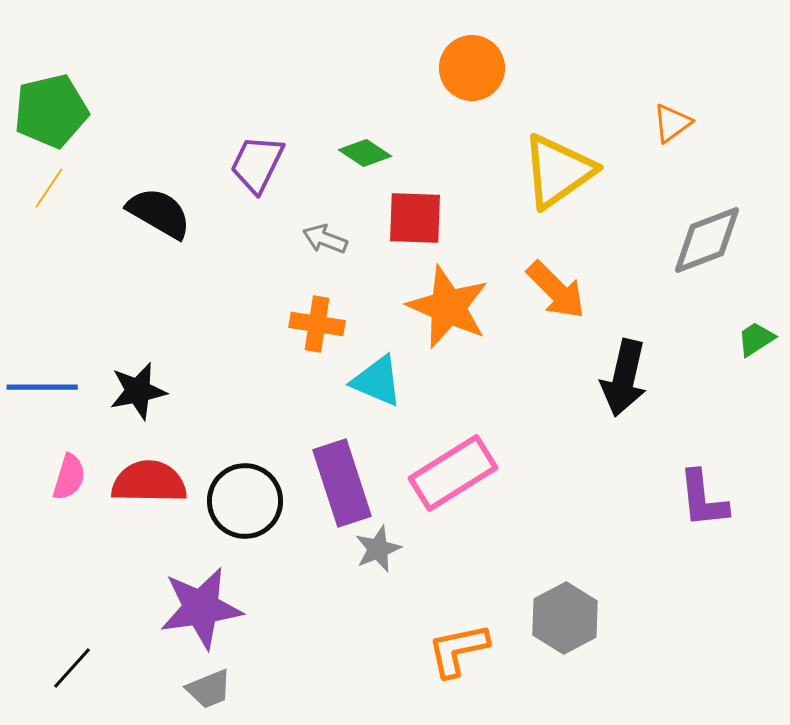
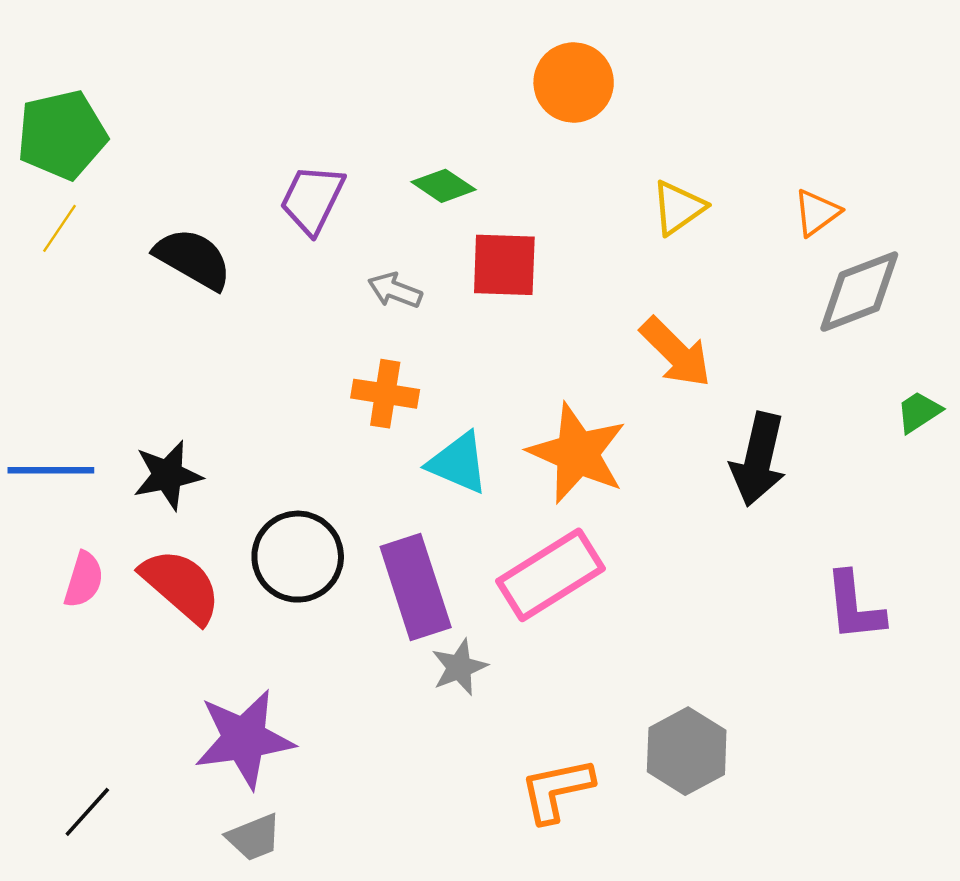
orange triangle: (672, 123) -> (817, 213), moved
yellow triangle: (558, 171) -> (678, 208), size x0.6
orange star: (448, 307) -> (577, 453), moved
red semicircle: (149, 482) -> (181, 586), turned 40
black circle: (245, 501) -> (298, 557), moved

